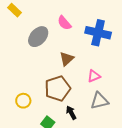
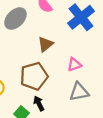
blue cross: (98, 33) -> (81, 17), turned 35
black arrow: (71, 113) -> (39, 103), moved

